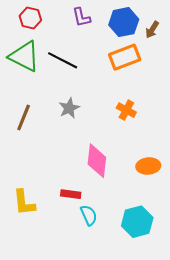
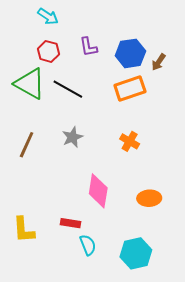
red hexagon: (30, 18) -> (48, 51), moved

